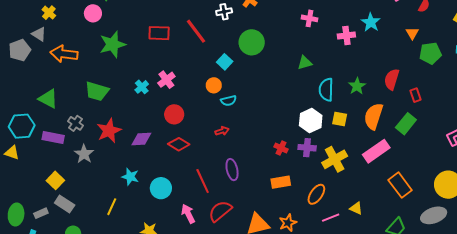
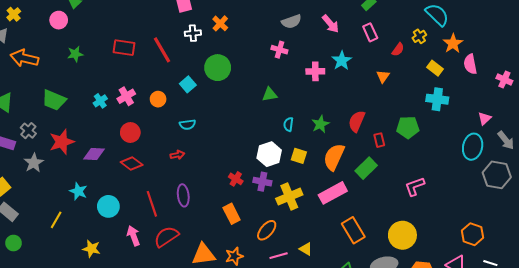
green star: (113, 44) -> (75, 54), size x0.6
green pentagon: (430, 53) -> (408, 127), moved
orange circle: (214, 85) -> (158, 99), moved
cyan semicircle: (326, 90) -> (288, 124), size x0.6
orange rectangle: (281, 182) -> (232, 214), turned 66

